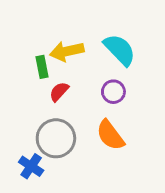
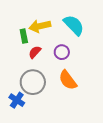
purple circle: (113, 92) -> (62, 52), moved

